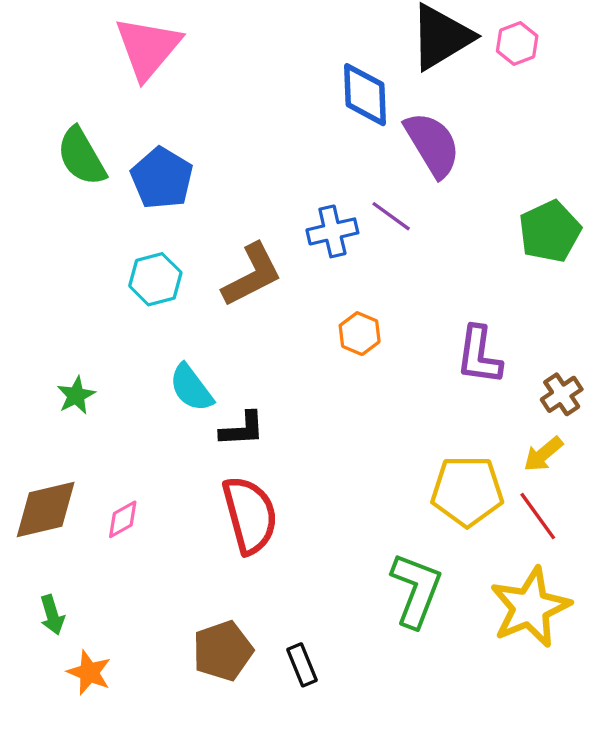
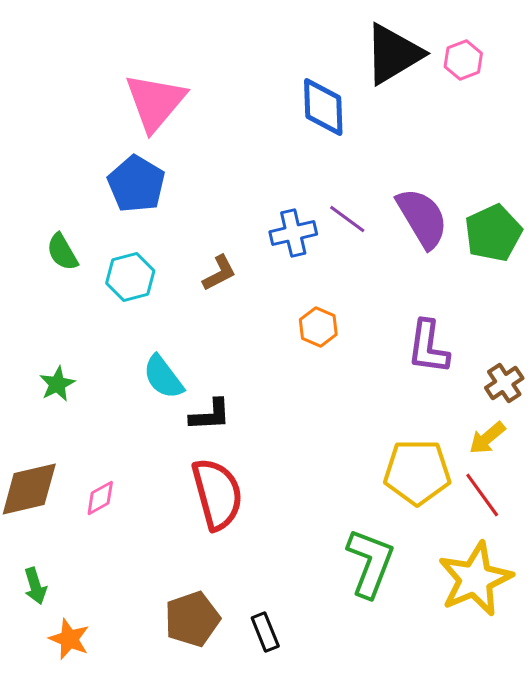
pink triangle: (148, 48) -> (155, 102), moved
purple semicircle: (432, 144) -> (422, 218), moved
green semicircle: (81, 156) -> (62, 252), moved, size x0.7
brown L-shape: (252, 275) -> (219, 273), size x0.6

